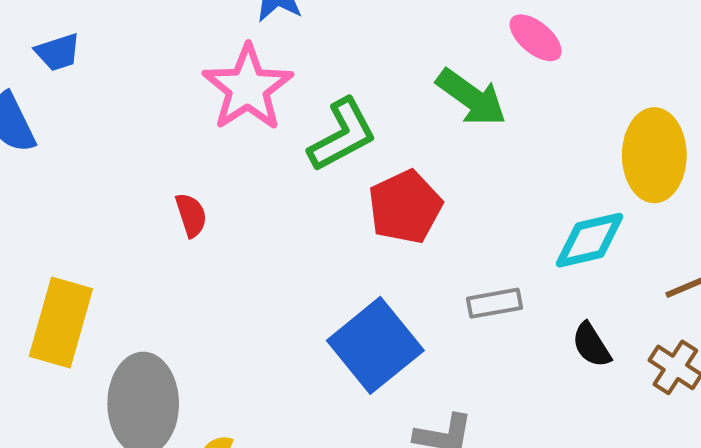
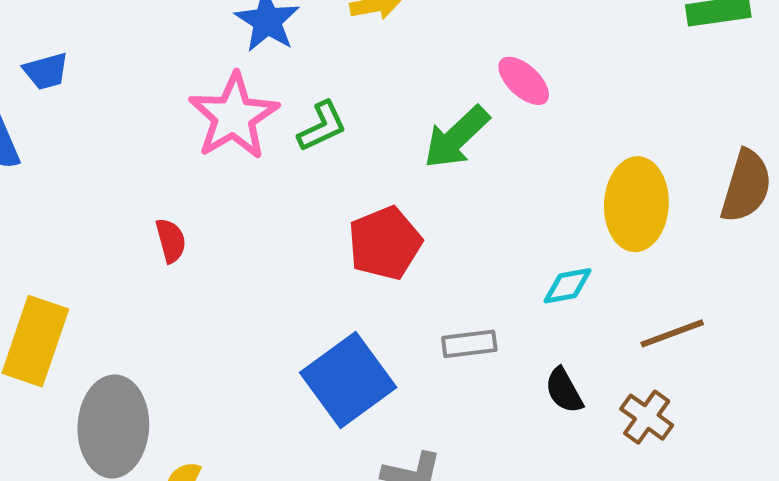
green arrow: (471, 97) -> (457, 137), turned 98
green L-shape: (342, 135) -> (322, 126), moved, size x0.7
cyan diamond: (590, 240) -> (567, 286), size x0.7

